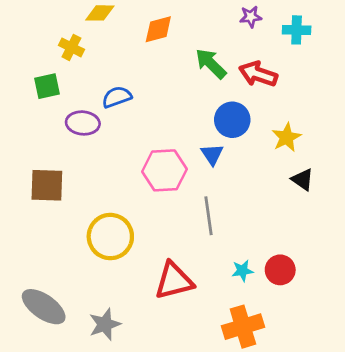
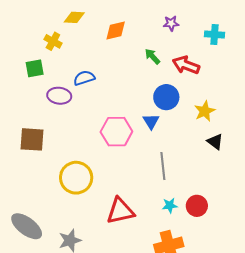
purple star: (251, 17) -> (171, 23), moved
green arrow: (211, 64) -> (152, 56), size x0.7
gray line: (208, 216) -> (163, 166), moved

